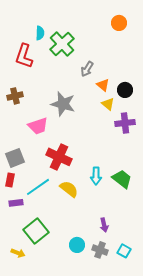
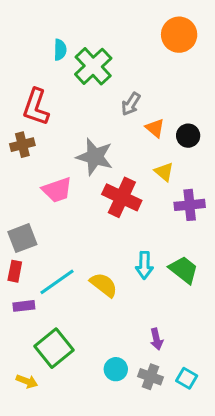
orange circle: (119, 23) -> (179, 35), size x1.5
red L-shape: (24, 56) -> (36, 107), moved
yellow triangle: (108, 104) -> (164, 172), moved
purple cross: (125, 123) -> (190, 205), moved
red cross: (59, 157) -> (122, 197), moved

